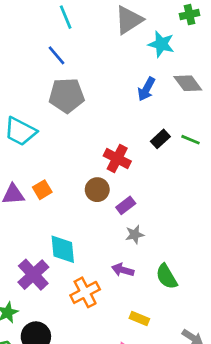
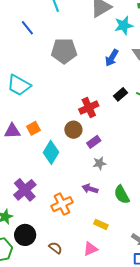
cyan star: (161, 44) -> (124, 25), turned -30
blue line: (57, 55) -> (27, 28), moved
gray pentagon: (67, 95) -> (64, 51), moved
red cross: (117, 159) -> (89, 108), turned 36
cyan diamond: (63, 249) -> (51, 152), moved, turned 35

